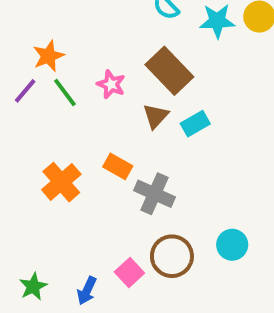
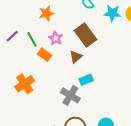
orange star: (48, 56) -> (46, 13), moved
cyan rectangle: (195, 124) -> (86, 80), moved
orange rectangle: (118, 166) -> (45, 55), moved

